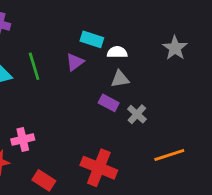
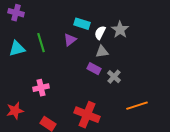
gray star: (175, 48) -> (120, 30), moved
white semicircle: (117, 52) -> (100, 33), turned -64
pink cross: (23, 140) -> (41, 88), moved

